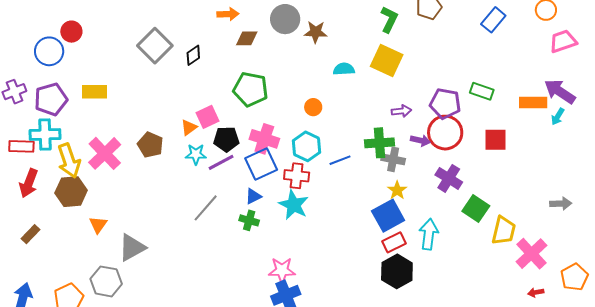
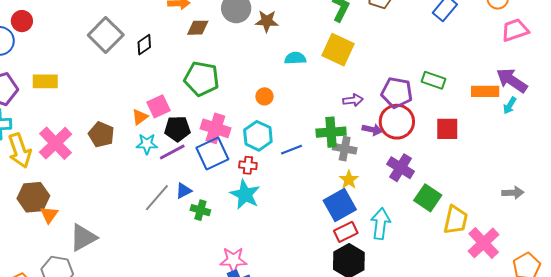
red cross: (297, 176) -> (248, 165), size x0.7
brown hexagon: (71, 192) -> (33, 197), moved
blue triangle: (253, 196) -> (184, 191), moved

